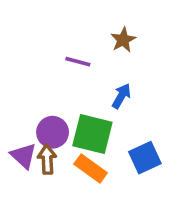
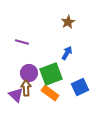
purple line: (78, 62) -> (22, 42), moved
green square: (92, 134) -> (51, 74), turned -35
purple triangle: (24, 156) -> (16, 95), moved

